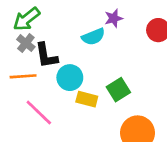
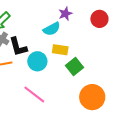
yellow rectangle: (87, 99) -> (60, 50), moved
pink line: (39, 112) -> (34, 94), moved

